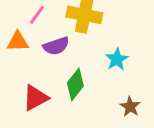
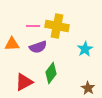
pink line: (37, 15) -> (33, 26), moved, turned 56
cyan star: (117, 59) -> (85, 49), moved

